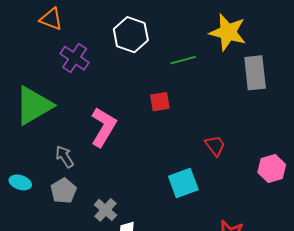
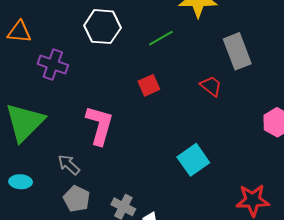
gray rectangle: (255, 73) -> (237, 51), moved
red trapezoid: (215, 146) -> (211, 86), moved
cyan ellipse: (20, 182) -> (21, 182), moved

